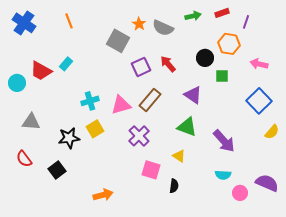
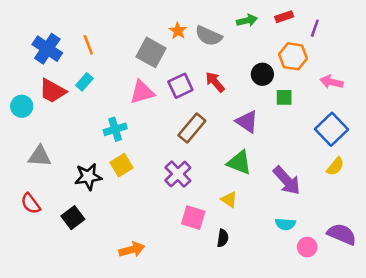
orange line: (69, 21) -> (88, 45), moved
blue cross: (24, 23) -> (47, 49), moved
pink triangle: (121, 105) -> (142, 92), moved
yellow semicircle: (272, 132) -> (335, 166), moved

